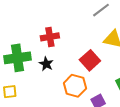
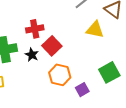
red square: (90, 60) -> (52, 46), moved

